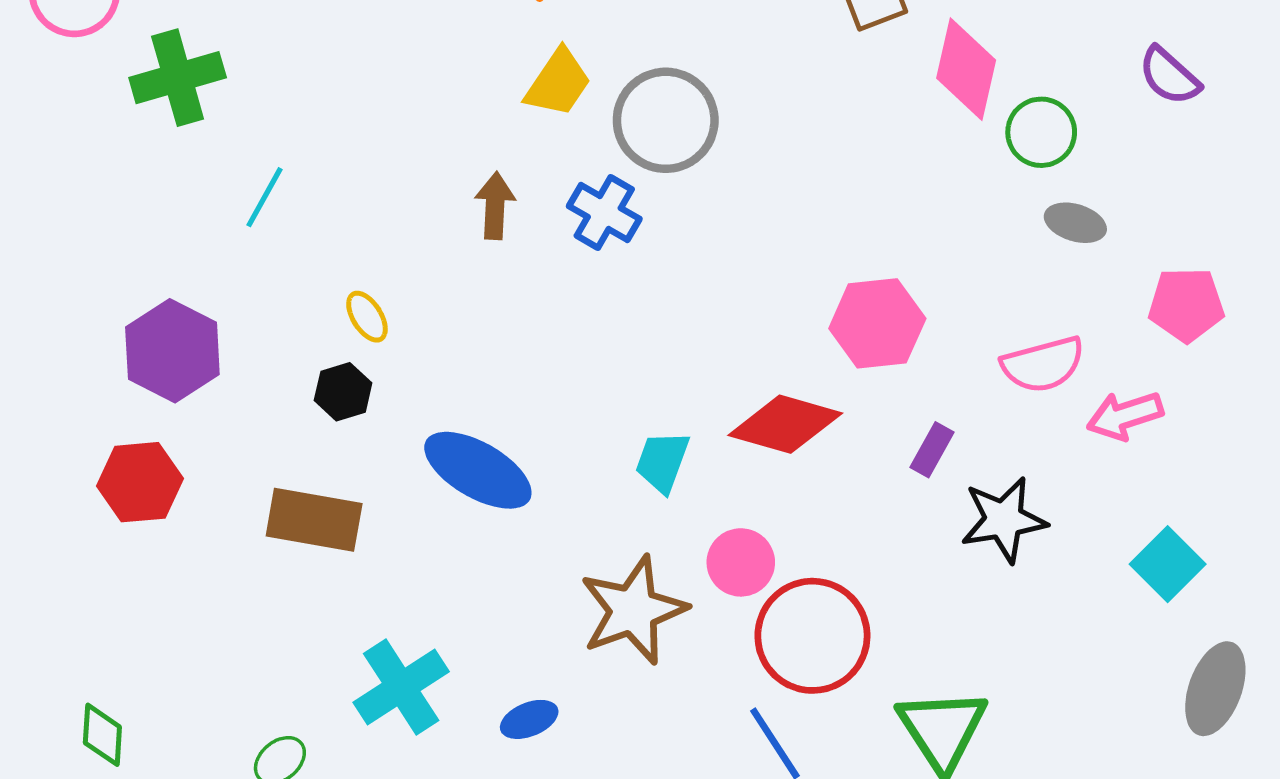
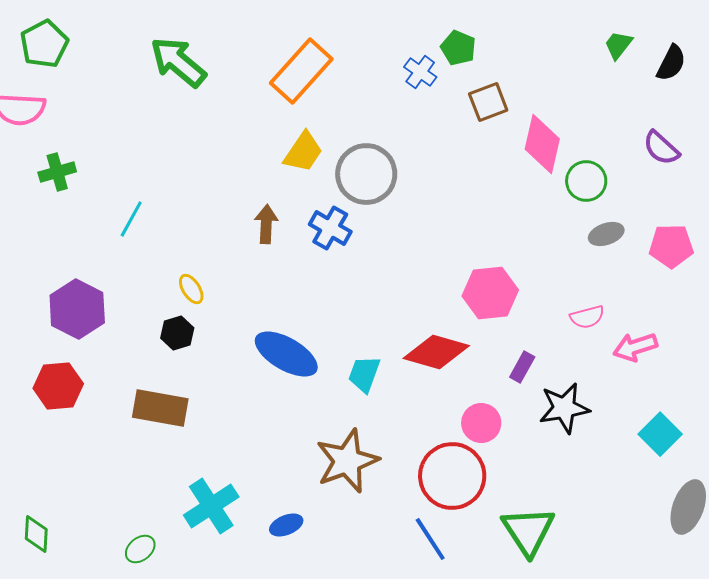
green cross: (178, 78) -> (57, 172), moved, size x0.7
gray ellipse: (1075, 223) -> (606, 234), turned -36
pink pentagon: (1186, 305) -> (671, 246), moved
pink semicircle: (1043, 364) -> (587, 317), size x0.7
blue ellipse: (478, 470) -> (286, 354), moved
pink circle: (741, 562) -> (481, 423), moved

